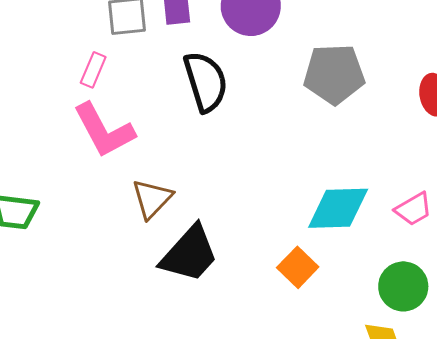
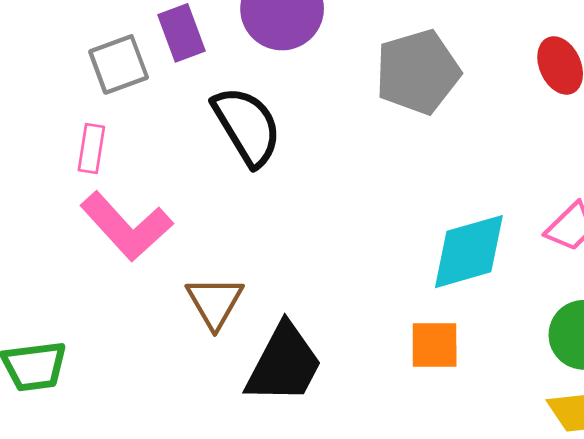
orange square: (298, 267) -> (435, 345), turned -30

